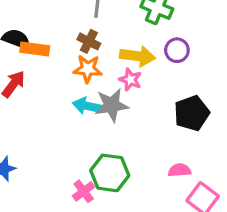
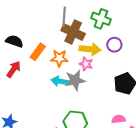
brown cross: (89, 41) -> (73, 32), moved, size x1.6
orange rectangle: (35, 49) -> (38, 52), moved, turned -60

